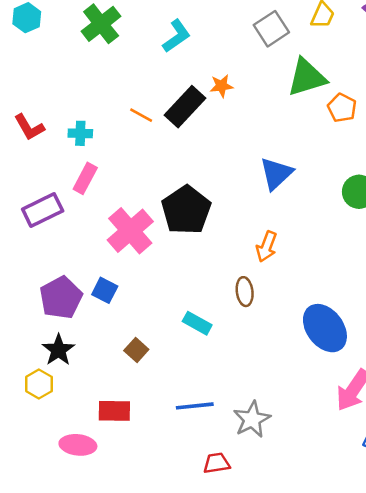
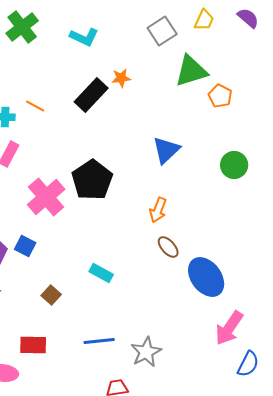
cyan L-shape: (176, 36) -> (84, 37), turned 60
orange line: (141, 115) -> (35, 106), moved
brown ellipse: (245, 292) -> (168, 247), moved, turned -35

